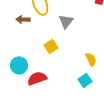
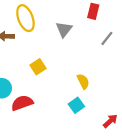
gray triangle: (66, 21) -> (64, 29), moved

